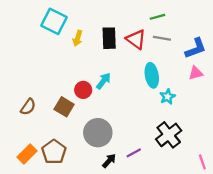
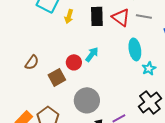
brown semicircle: (28, 107) -> (32, 62), moved
brown square: (64, 107) -> (57, 77), turned 30

